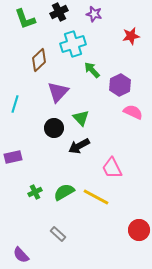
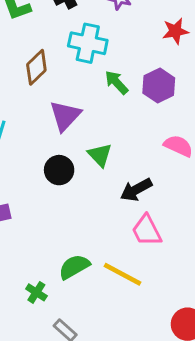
cyan cross: (73, 44) -> (88, 43), turned 30
purple hexagon: (120, 85) -> (159, 85), moved
black arrow: (79, 146) -> (136, 190), moved
green cross: (35, 192) -> (36, 292), moved, turned -32

